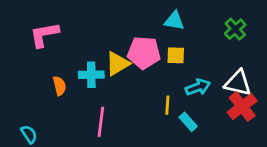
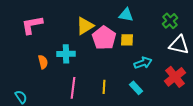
pink pentagon: (144, 53) -> (104, 38), turned 30
yellow triangle: (118, 64) -> (85, 26), moved
white triangle: (238, 83) -> (179, 45), moved
yellow line: (167, 105) -> (104, 87), moved

